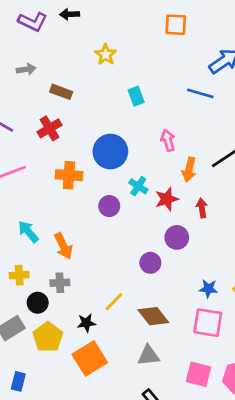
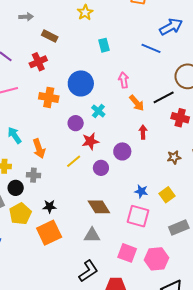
orange arrow: (189, 170) -> (137, 103), turned -60
red star: (167, 199) -> (90, 141), moved
yellow line: (114, 302) -> (74, 161), moved

